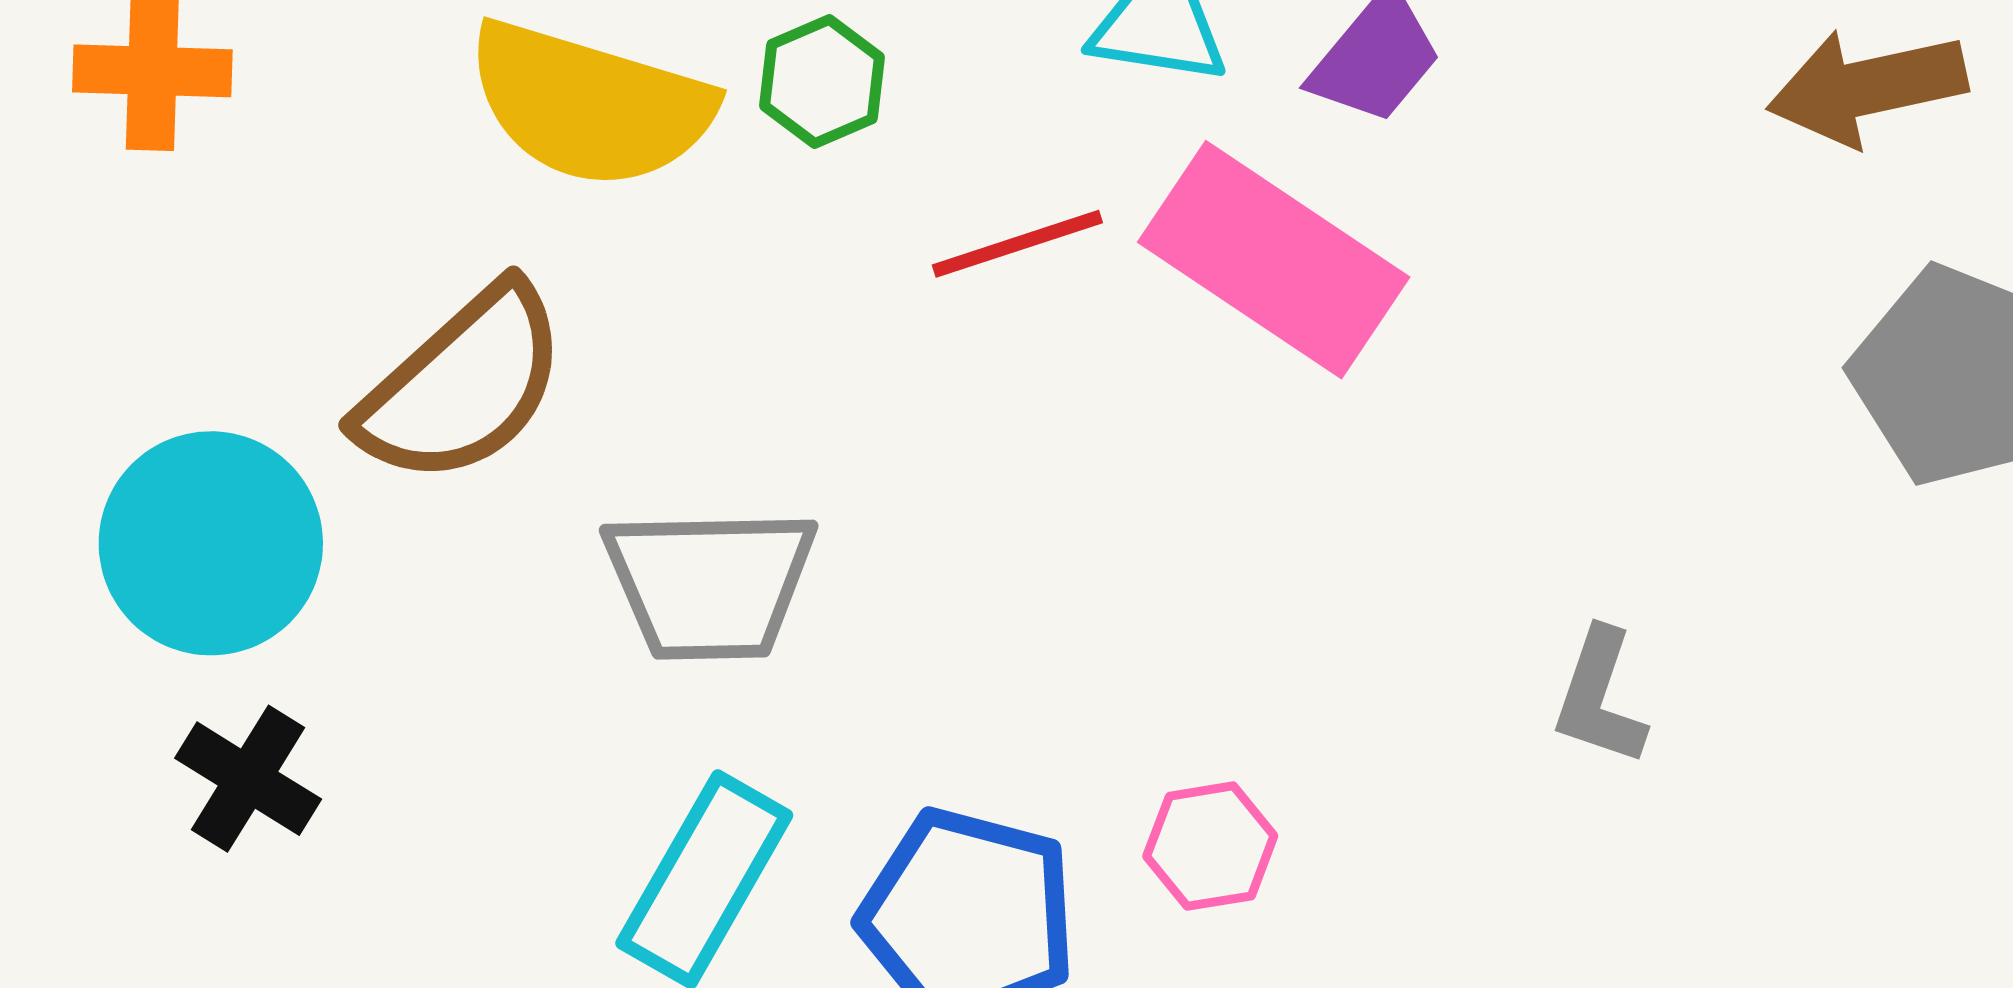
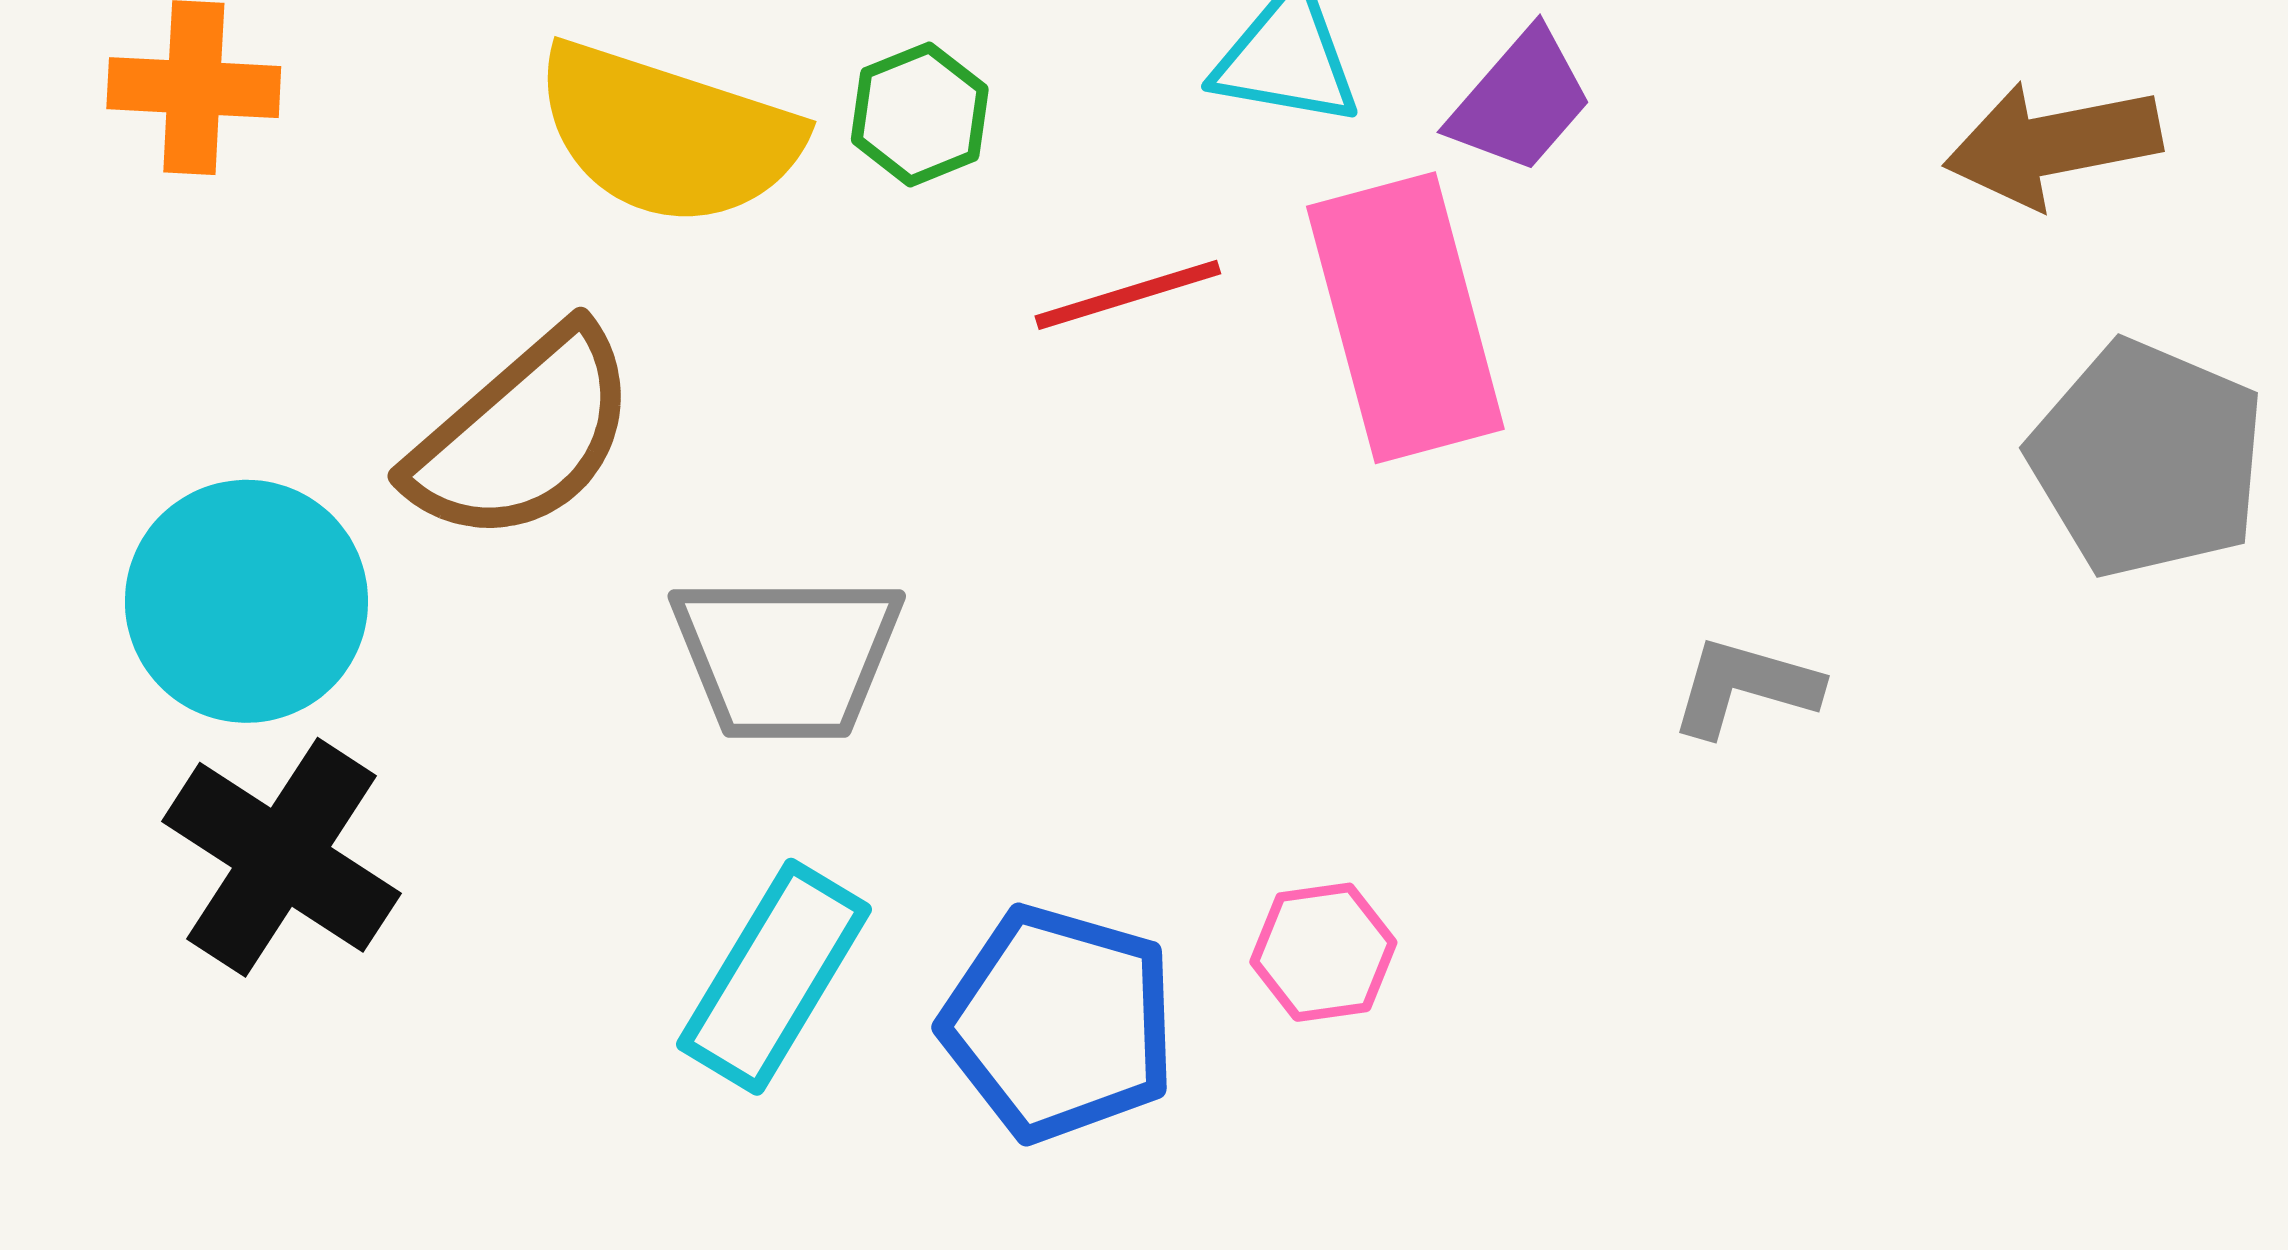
pink rectangle: (1274, 260) -> (1405, 318), turned 40
gray L-shape: (1600, 697) -> (1745, 687), moved, turned 86
black cross: (248, 779) -> (281, 857), size x1.5

